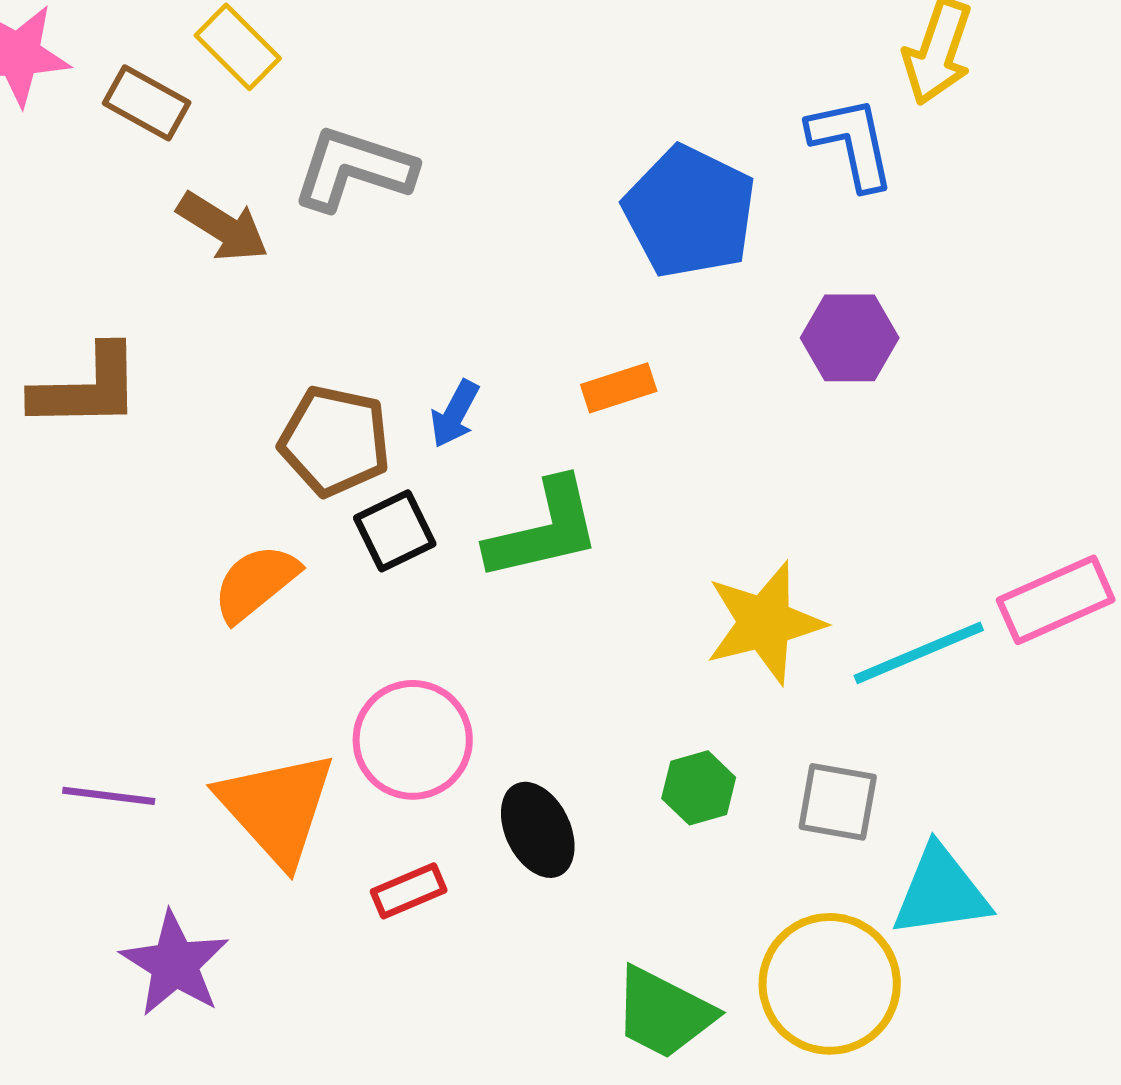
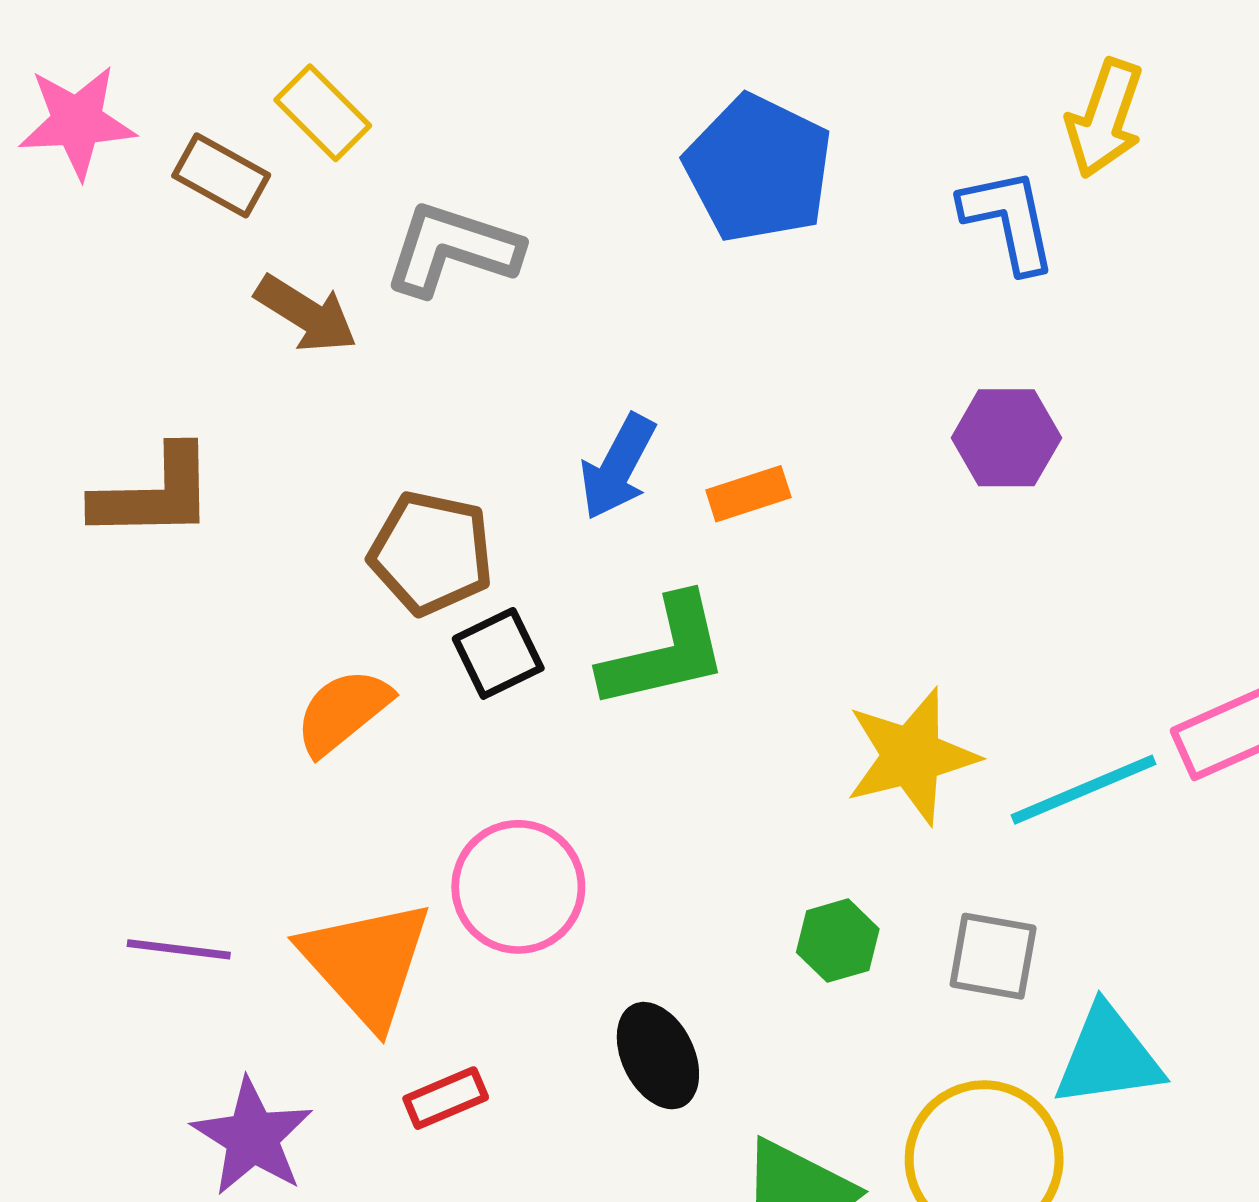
blue pentagon: (690, 212) -> (758, 169), moved
blue arrow: (455, 414) -> (618, 467), moved, size x1.4
black ellipse: (538, 830) -> (658, 1056), moved
red rectangle: (409, 891) -> (446, 1098), moved

